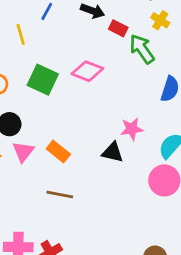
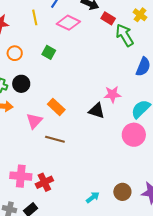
pink diamond: (87, 71) -> (68, 23), moved
green square: (43, 80) -> (49, 52), size x0.6
pink triangle: (23, 152) -> (34, 121), moved

